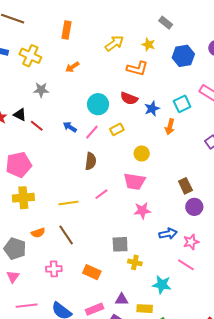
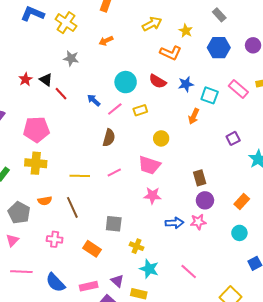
gray rectangle: (166, 23) -> (219, 15), moved
cyan square: (182, 104) -> (210, 95), turned 36
blue star: (152, 109) -> (186, 84), moved
pink star: (191, 242) -> (198, 222), moved
gray square: (120, 244) -> (114, 224), moved
pink line: (186, 265) -> (189, 271), moved
cyan star: (162, 285) -> (149, 269), moved
purple triangle: (122, 299) -> (117, 281), turned 32

